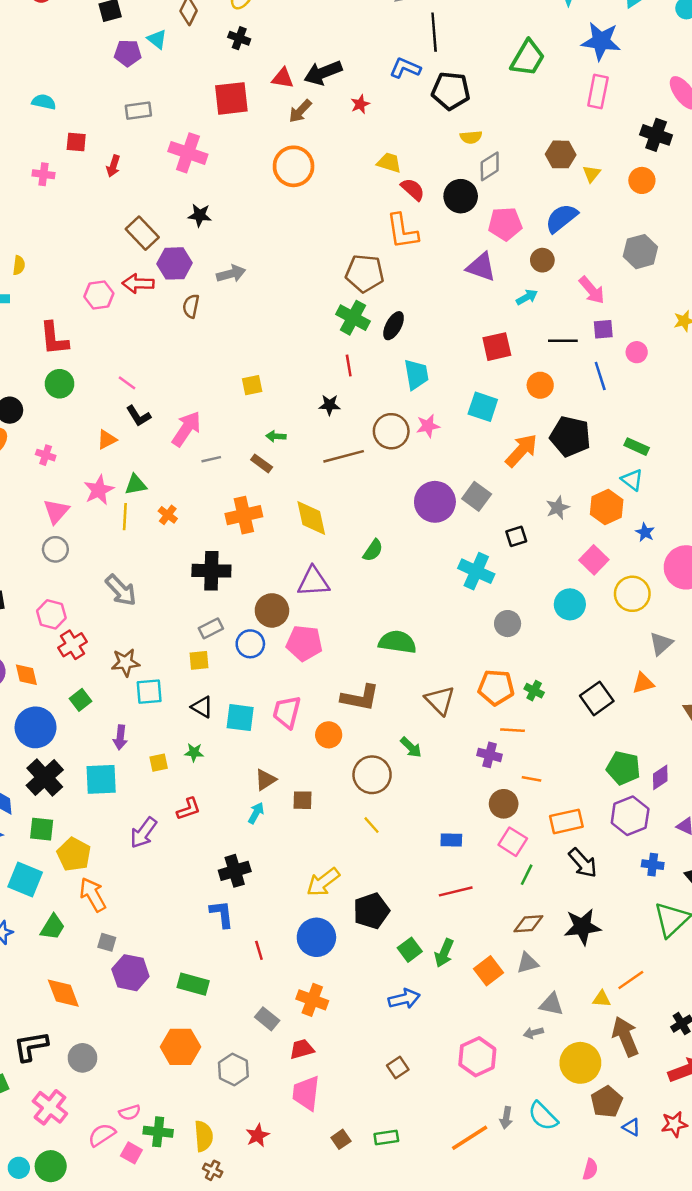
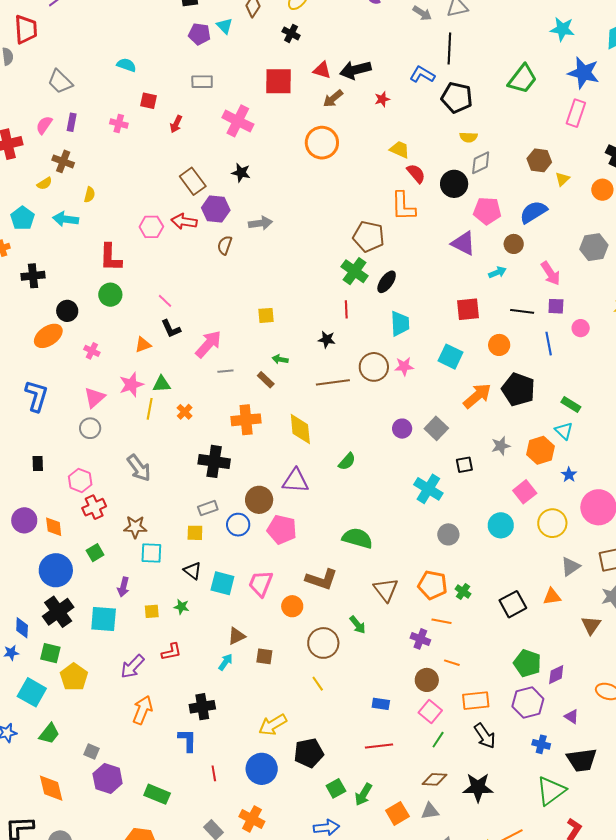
purple circle: (435, 502) -> (402, 429), size x0.6
orange arrow: (93, 895) -> (143, 710), moved, turned 44

